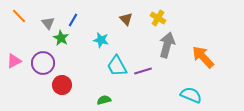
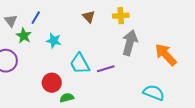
yellow cross: (158, 18) -> (121, 16), turned -35
cyan star: (101, 40) -> (54, 41), moved
red circle: (62, 85) -> (52, 83), moved

